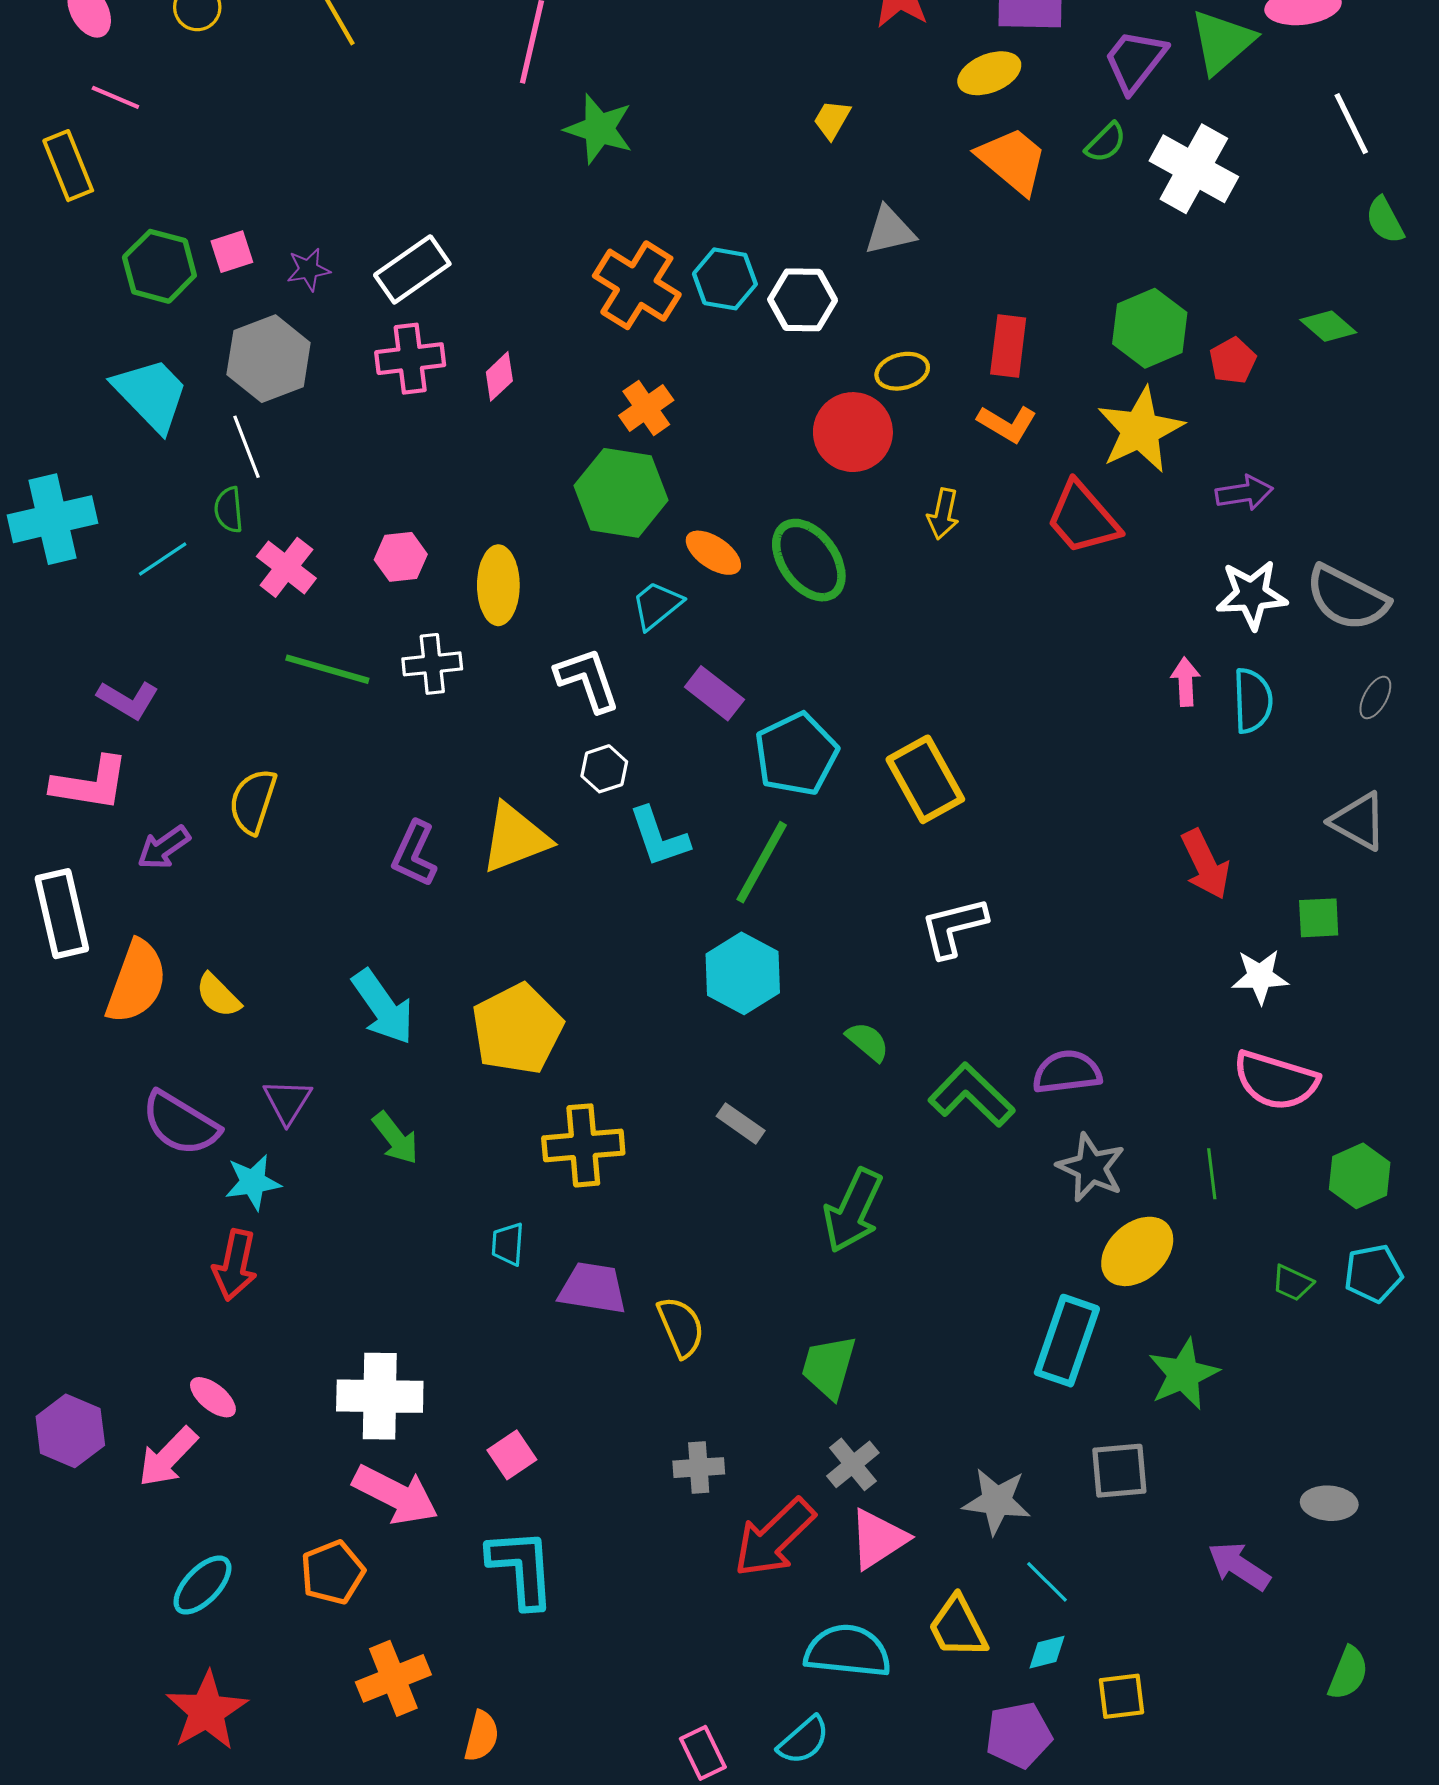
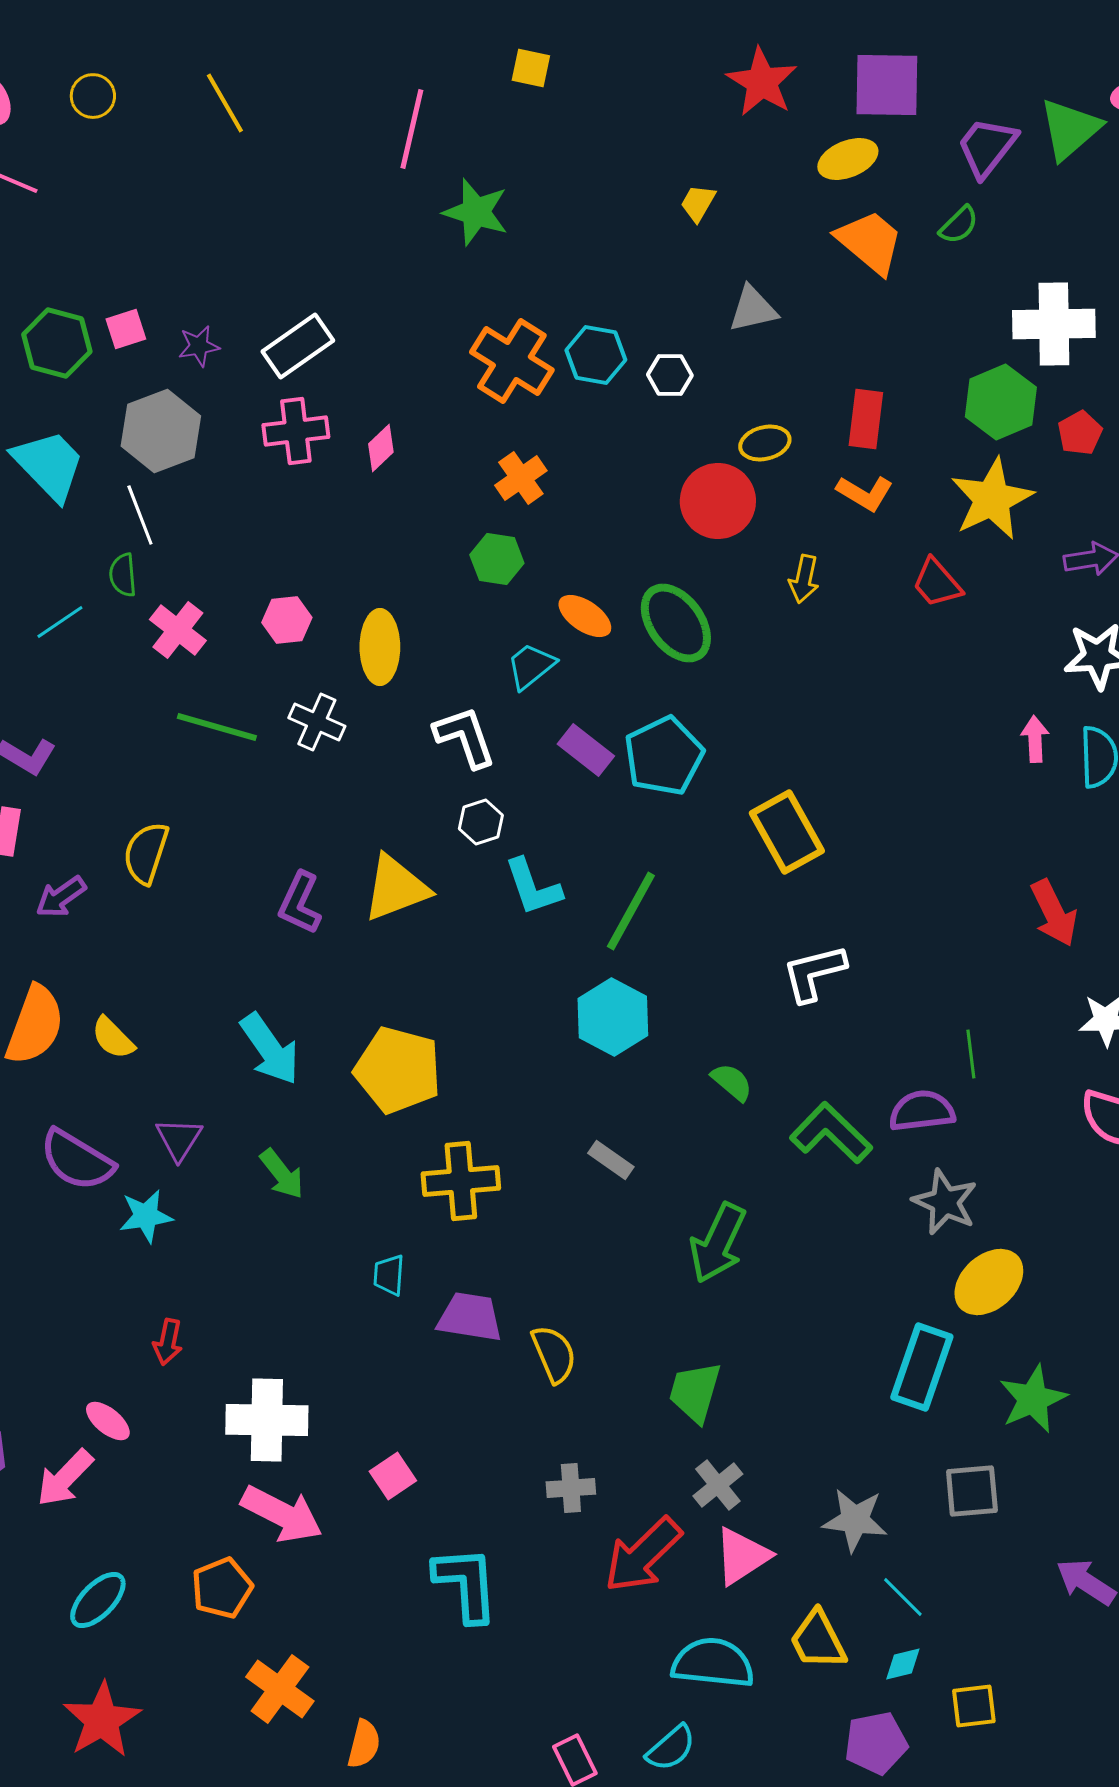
white cross: (1194, 169) -> (1054, 324), moved, turned -30
white hexagon: (803, 300) -> (670, 375), size x0.7
green hexagon: (621, 493) -> (497, 559), size x0.6
red trapezoid: (1083, 518) -> (937, 583), size x0.7
white cross: (432, 664) -> (317, 722), turned 30
cyan pentagon: (796, 754) -> (664, 756), moved
yellow pentagon: (517, 1029) -> (398, 1070), turned -30
green line: (1212, 1174) -> (971, 1054), moved
red arrow: (235, 1265) -> (168, 1342), moved, size x0.7
cyan L-shape: (521, 1568) -> (466, 1584), moved
orange cross: (393, 1678) -> (280, 1689), turned -32

